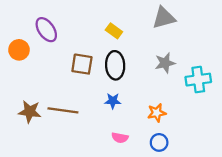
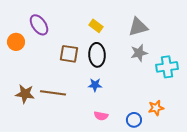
gray triangle: (164, 18) -> (138, 27), moved
orange star: (157, 113) -> (156, 108), moved

